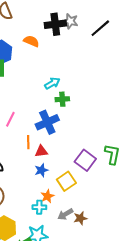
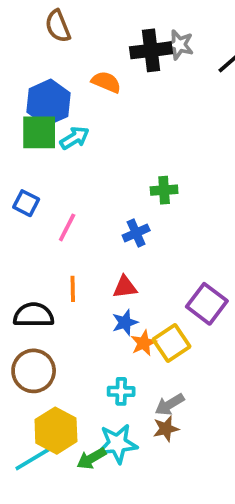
cyan arrow: (52, 83) -> (75, 138), moved
blue cross: (47, 122) -> (136, 233), size x0.6
orange line: (28, 142) -> (73, 289), moved
orange star: (47, 196) -> (144, 343), moved
brown star: (80, 218) -> (166, 429), moved

